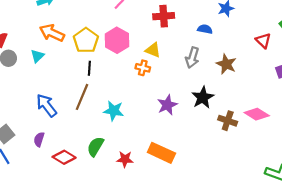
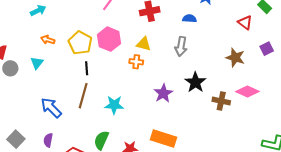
orange arrow: (52, 33) -> (48, 40), size x0.6
brown star: (226, 64) -> (235, 58), moved

